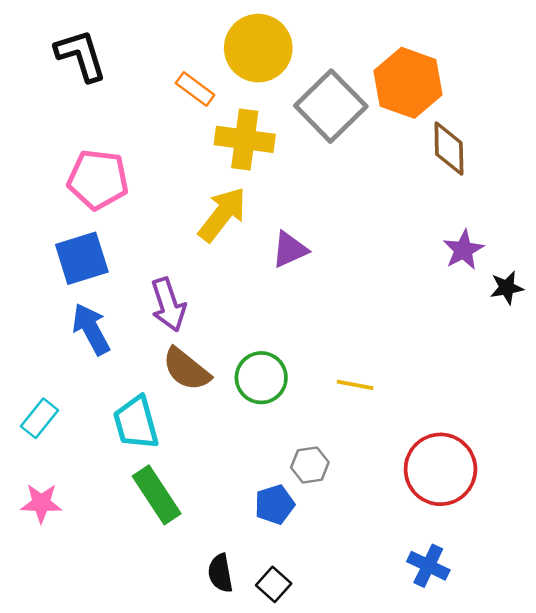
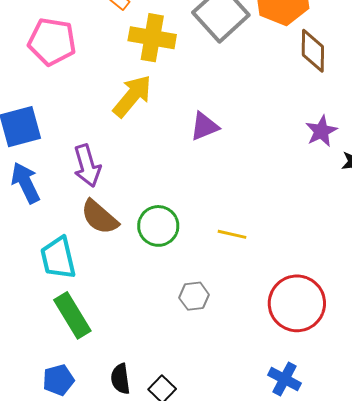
pink pentagon: (98, 180) -> (52, 42), moved
purple triangle: (290, 250) -> (204, 126), moved
blue pentagon: (275, 504) -> (58, 380), moved

